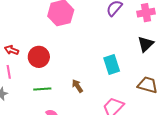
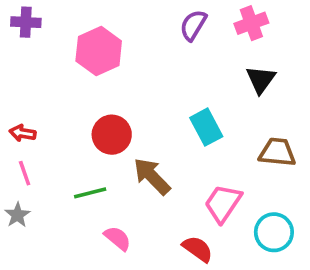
red circle: (39, 57) -> (112, 135), moved
brown arrow: (77, 86) -> (152, 176), size x1.6

